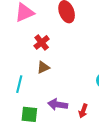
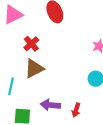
brown triangle: (43, 67) -> (34, 69), size x1.5

